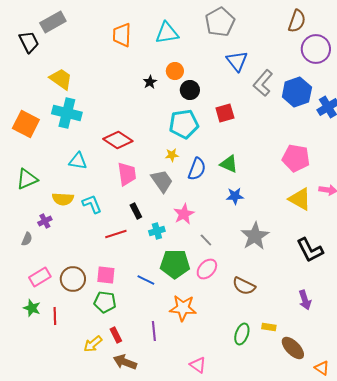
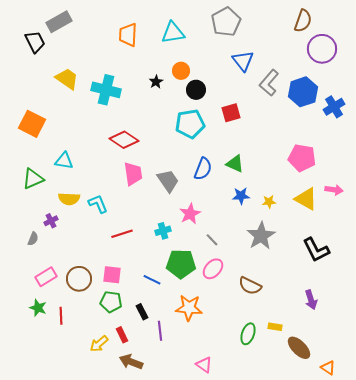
cyan cross: (67, 113) -> (106, 90), moved
yellow star: (172, 155) -> (269, 202), moved
cyan triangle: (78, 161) -> (64, 161), moved
black rectangle: (136, 211) -> (142, 312), moved

